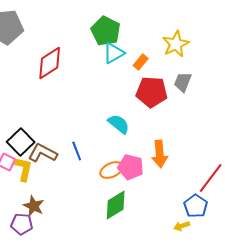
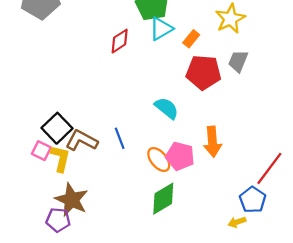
red diamond: (50, 63) -> (120, 41), moved, size x0.7
orange ellipse: (112, 170) -> (159, 160), turned 75
brown star: (34, 206) -> (72, 200), size x1.4

